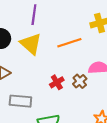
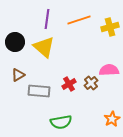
orange line: (69, 43) -> (79, 20), moved
gray rectangle: (20, 101) -> (39, 91), moved

